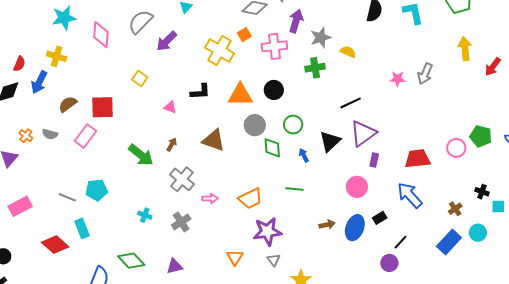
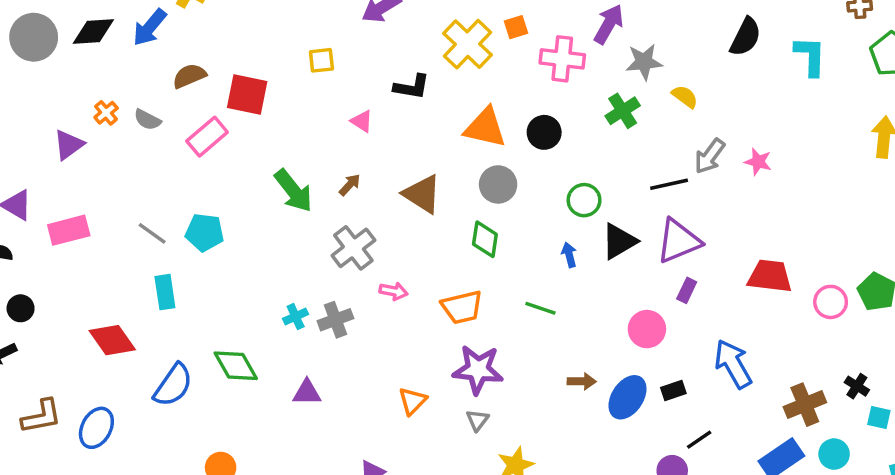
green cross: (315, 68) -> (623, 111), turned -36
gray arrow: (425, 74) -> (710, 156), moved
yellow square: (140, 78) -> (321, 60), turned 35
black L-shape: (200, 92) -> (412, 87), moved
green circle: (293, 125) -> (584, 200), moved
green diamond: (272, 148) -> (485, 239), moved
red trapezoid: (417, 159) -> (770, 276), moved
brown cross: (455, 209) -> (805, 405), size x1.6
cyan cross: (145, 215) -> (296, 316), moved, turned 32
red diamond: (55, 245) -> (112, 340), moved

